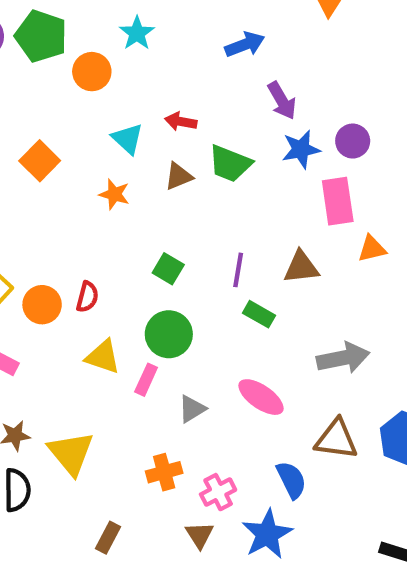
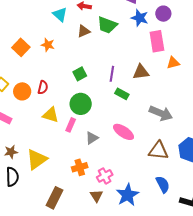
blue star: (301, 149) -> (140, 18), turned 30
orange square: (40, 161) -> (21, 47), moved
orange star: (114, 194) -> (48, 45), moved
green square: (168, 269) -> (80, 74), turned 32
gray arrow: (343, 358) -> (161, 113), turned 35
yellow triangle: (71, 453) -> (37, 159), turned 35
blue semicircle: (291, 480) -> (163, 184), moved
brown rectangle: (108, 538) -> (55, 198), size x1.5

